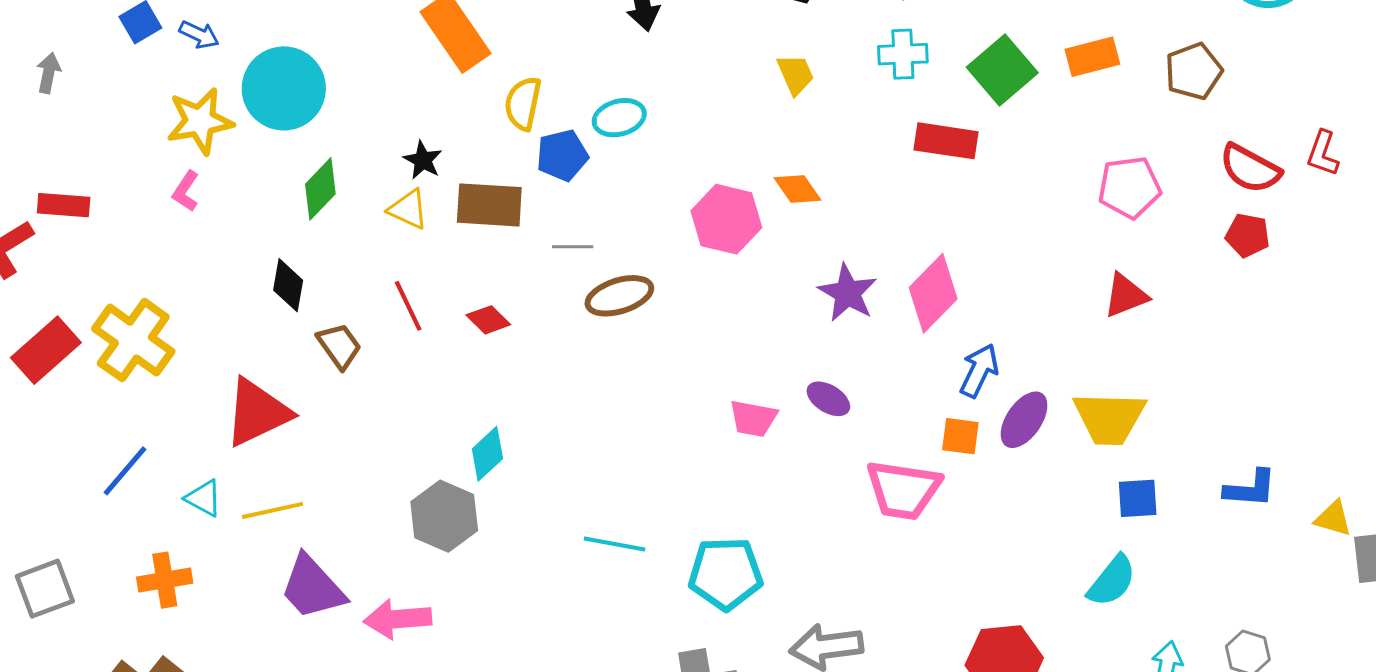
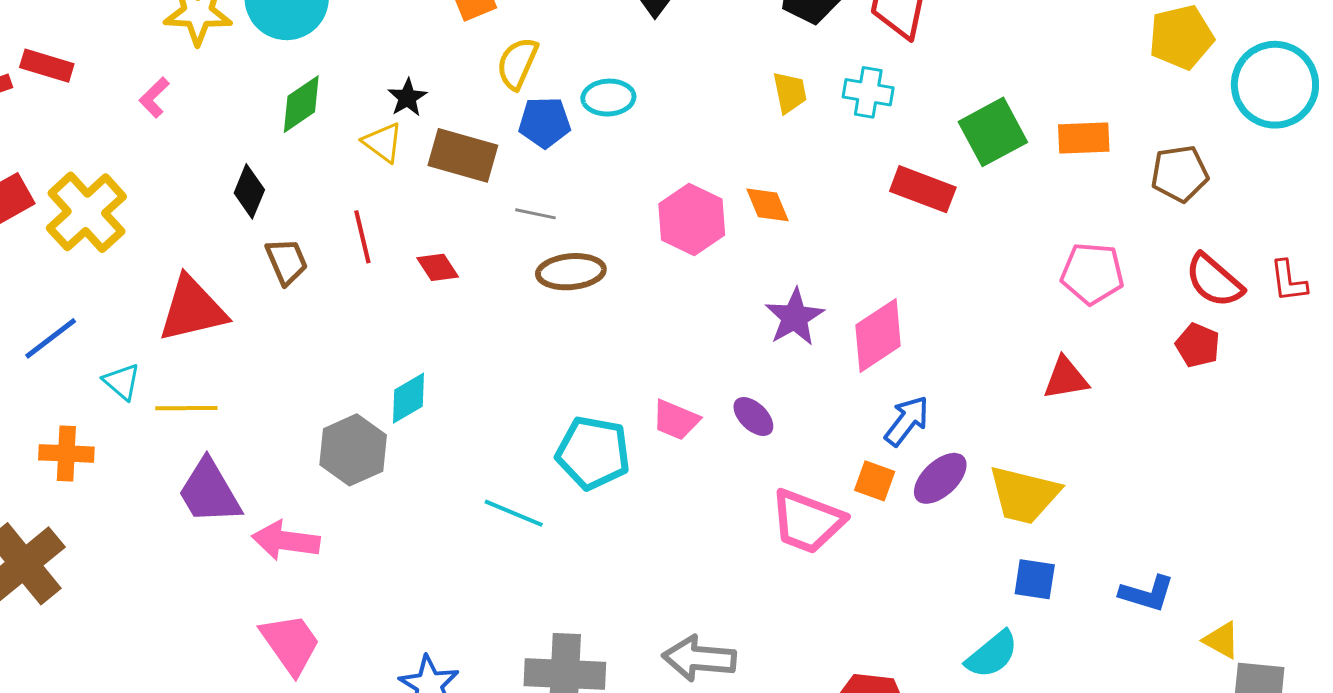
cyan cross: (903, 54) -> (868, 92), moved
red L-shape: (1323, 153) -> (1289, 281), turned -39
pink L-shape: (186, 191) -> (154, 97), moved
cyan pentagon: (726, 574) -> (593, 453), moved

